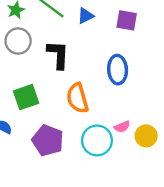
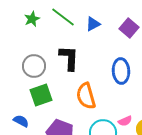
purple square: (127, 20) -> (129, 28), turned 30
gray circle: (18, 41) -> (34, 66), moved

